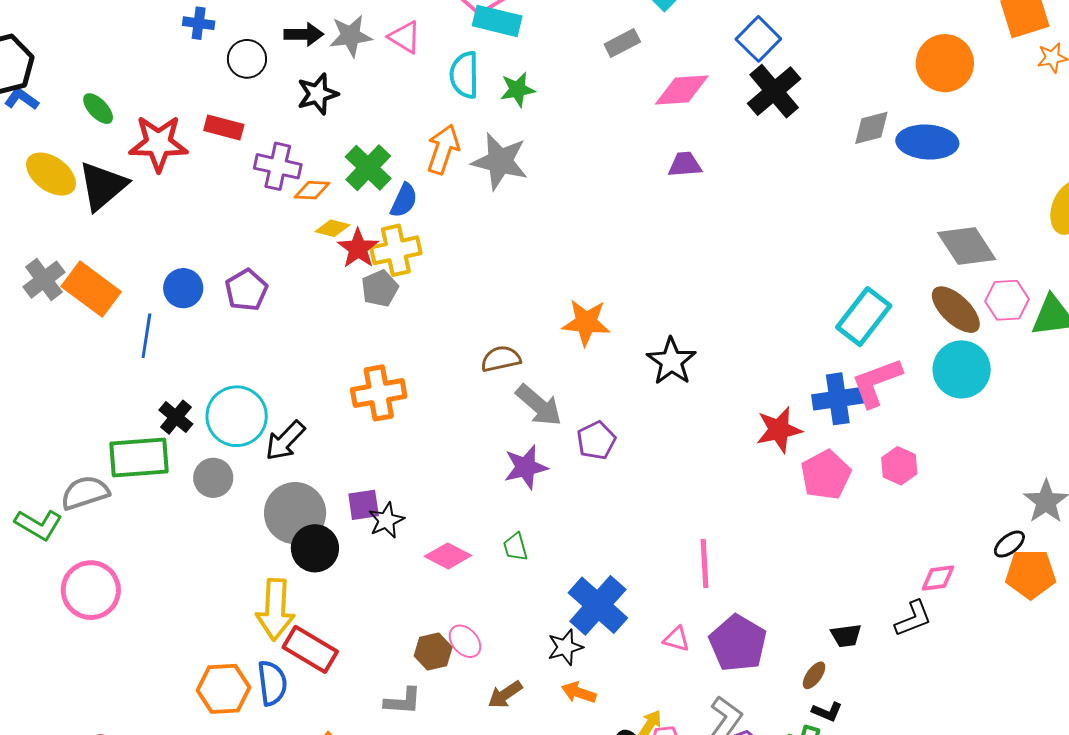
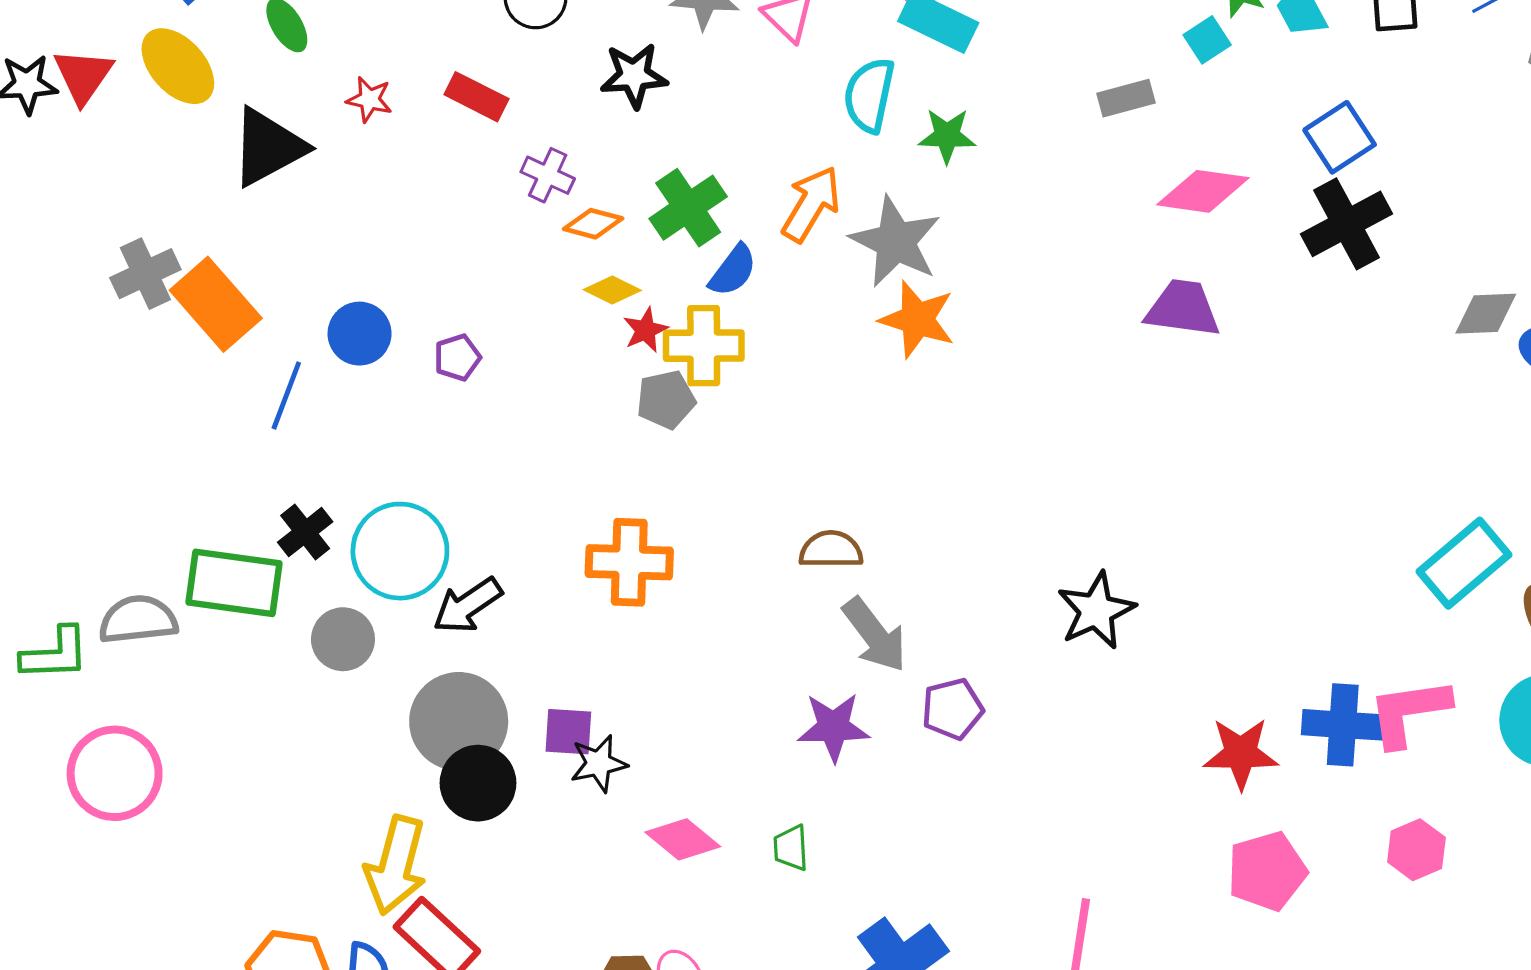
red star: (158, 143) -> (369, 99), size x0.5
purple trapezoid: (685, 164) -> (1183, 308), size x1.4
purple cross: (278, 166) -> (548, 175), size x0.7
yellow ellipse: (51, 174) -> (178, 66), moved
red star: (358, 248) -> (645, 330), size x0.7
purple pentagon: (246, 290) -> (457, 358), size x0.7
cyan rectangle: (864, 317) -> (1464, 563), moved
orange star: (586, 323) -> (917, 319), moved
pink pentagon: (826, 475) -> (1267, 871), moved
green L-shape: (39, 525) -> (55, 654), turned -45

